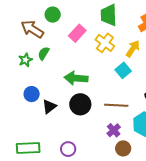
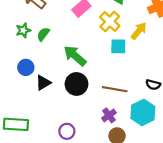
green semicircle: (44, 53) -> (43, 34), moved
cyan square: (123, 70) -> (118, 46), moved, turned 35
green arrow: (76, 78) -> (75, 56), turned 30
purple circle: (68, 149) -> (67, 131), moved

